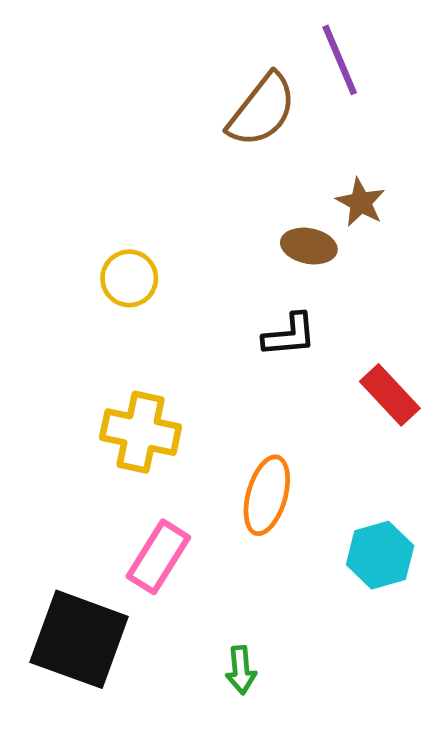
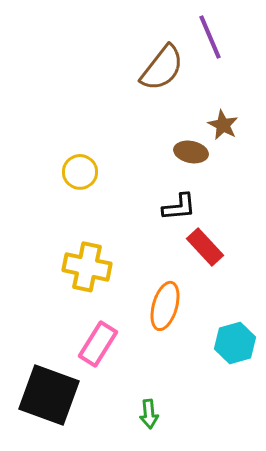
red rectangle: (390, 395) -> (205, 247), moved

